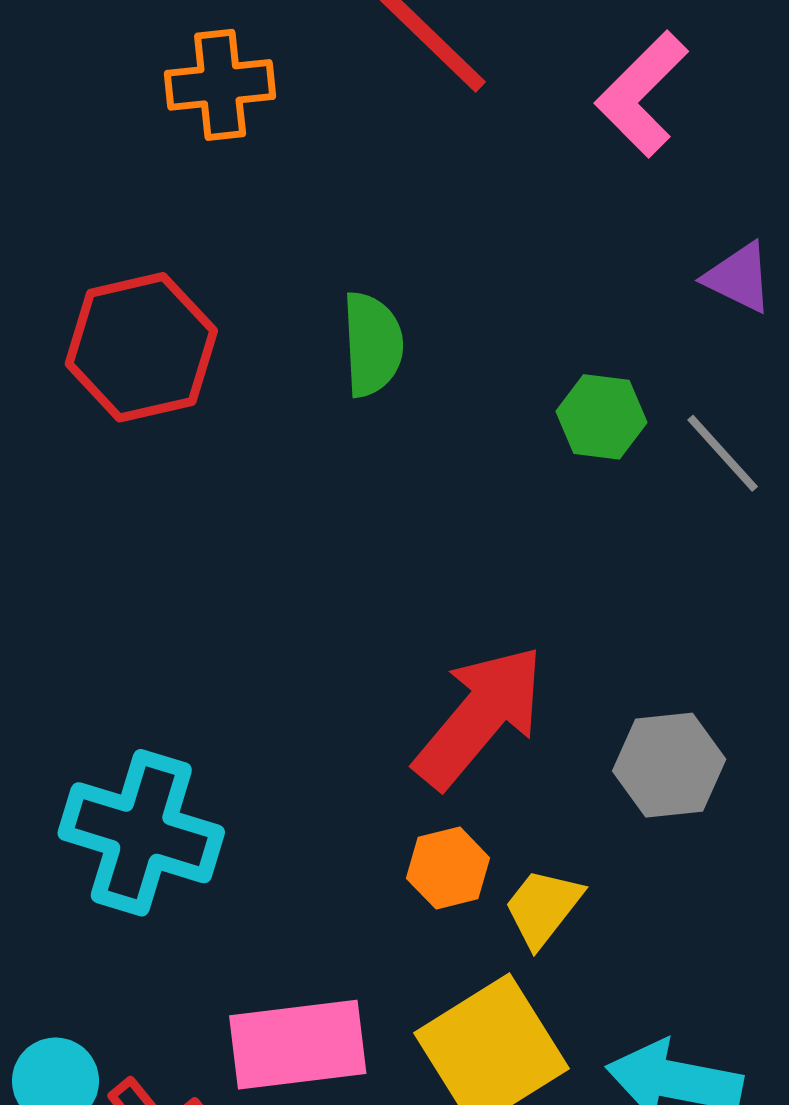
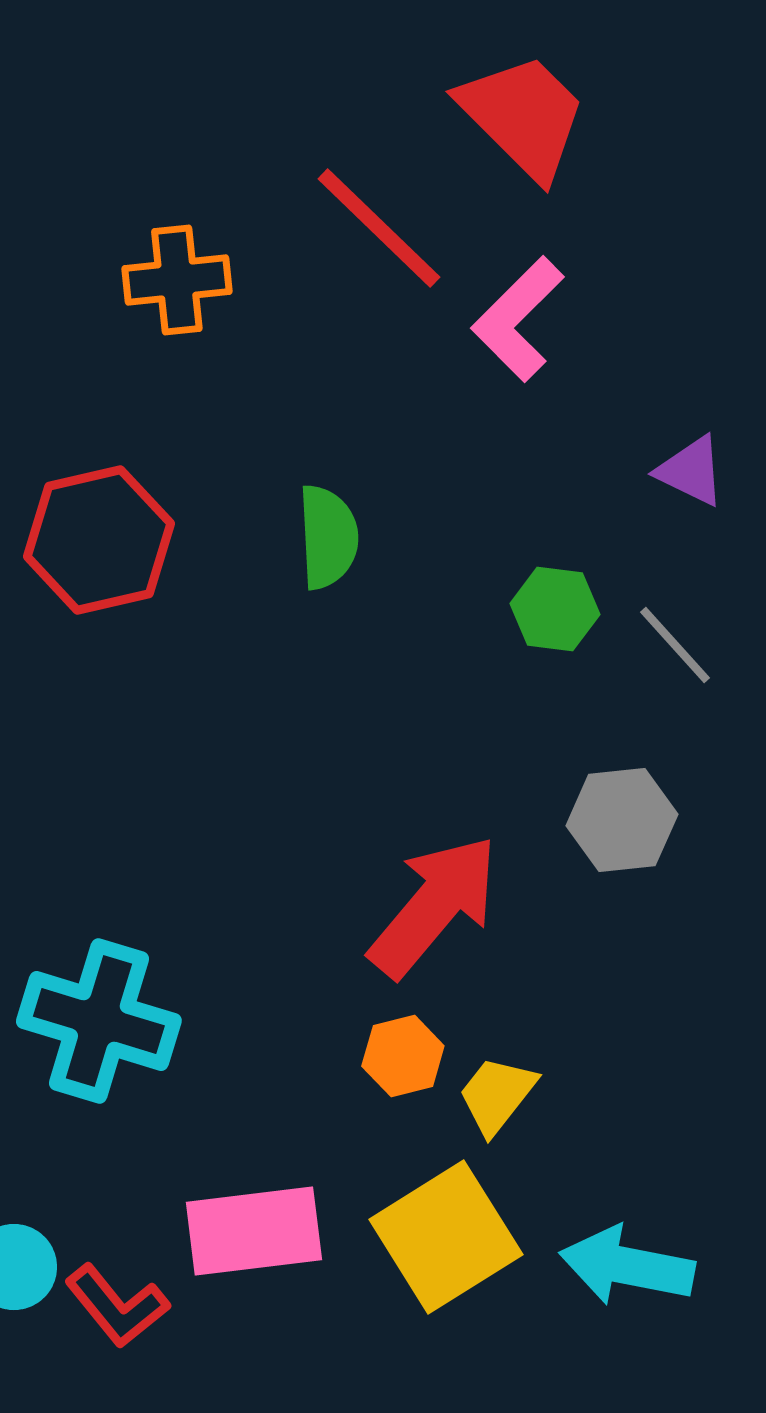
pink L-shape: (642, 94) -> (518, 319), moved
gray hexagon: (669, 765) -> (622, 820), moved

